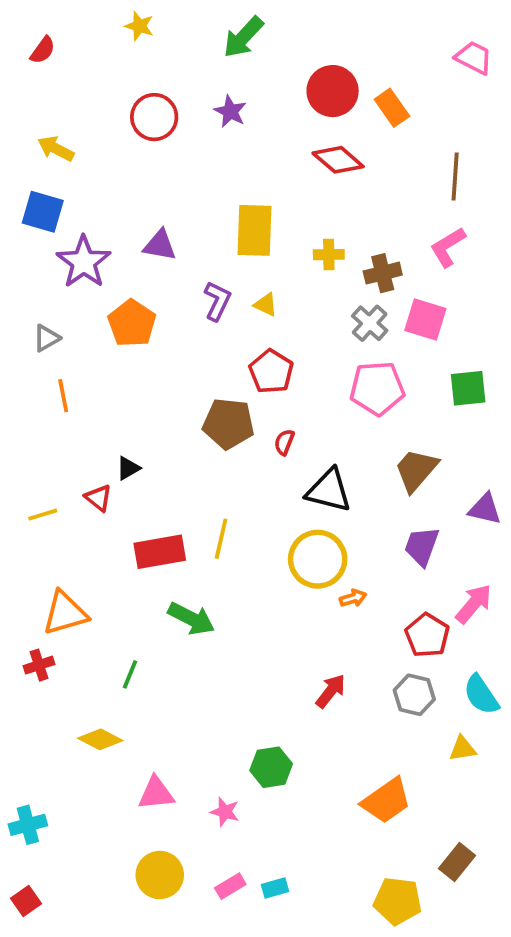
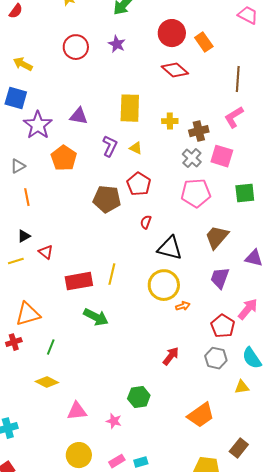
brown pentagon: (228, 424) -> (107, 199), moved
black triangle: (128, 468) -> (24, 236), moved
green line: (130, 674) -> (51, 347), moved

